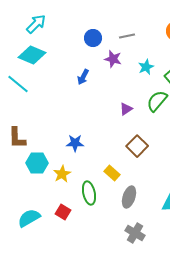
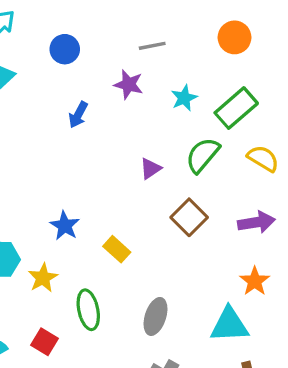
blue circle: (93, 38) -> (65, 49), moved
blue star: (75, 143) -> (65, 226), turned 30
brown square: (137, 146) -> (189, 217), moved
yellow rectangle: (112, 173) -> (117, 249), moved

